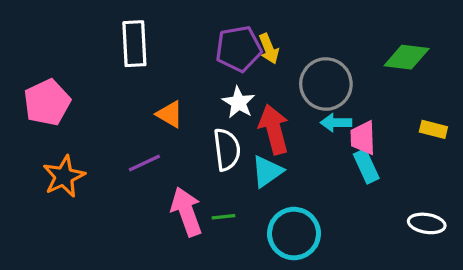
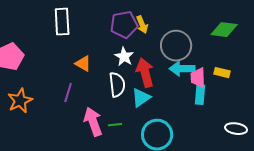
cyan arrow: (336, 123) -> (182, 69), size x1.4
yellow rectangle: (433, 129) -> (222, 73), moved
purple line: (144, 163) -> (68, 93), turned -48
cyan rectangle: (366, 166) -> (200, 95), turned 30

